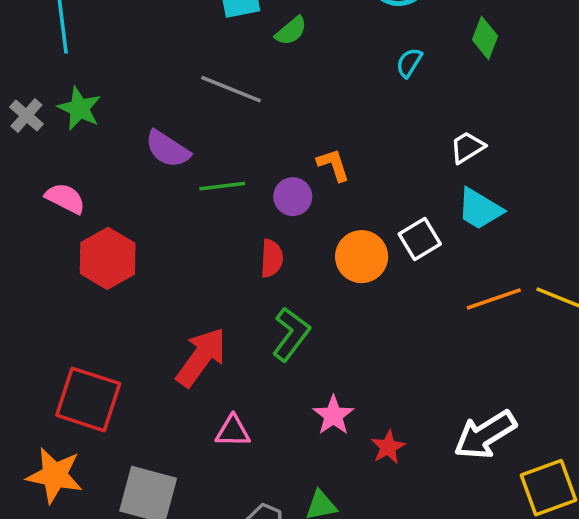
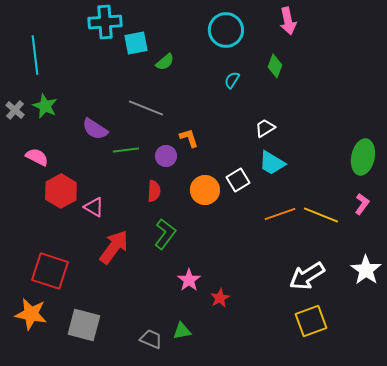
gray line: (231, 89) -> (146, 108), moved
pink triangle: (233, 431) -> (94, 207), moved, turned 30
white arrow: (485, 435) -> (307, 276), moved

